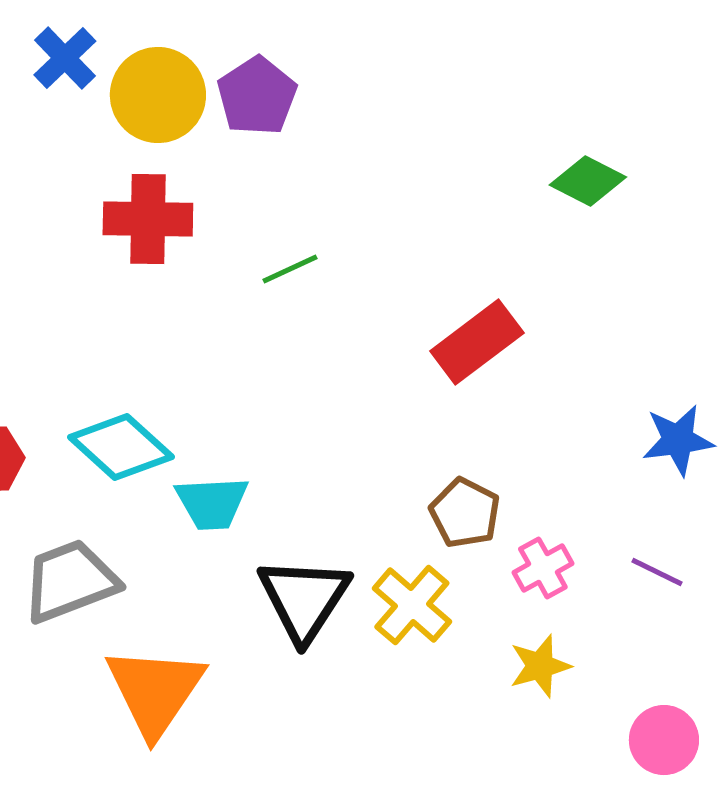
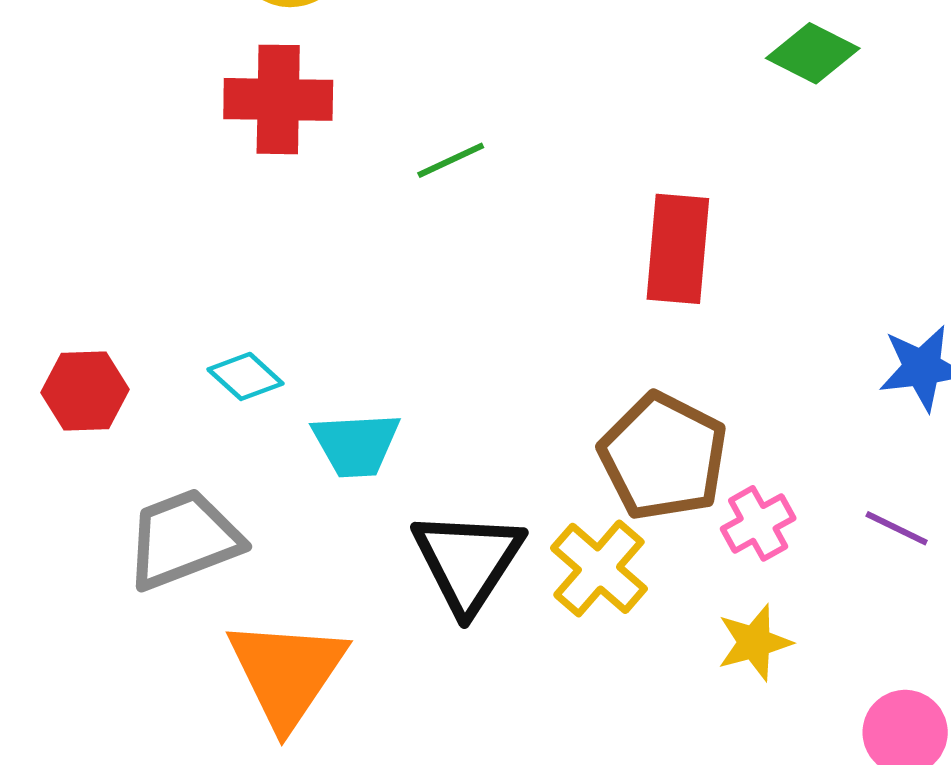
red rectangle: (477, 342) -> (678, 249), turned -48
cyan diamond: (121, 447) -> (245, 376), size x0.6
brown pentagon: (465, 513) -> (663, 457), size x1.5

